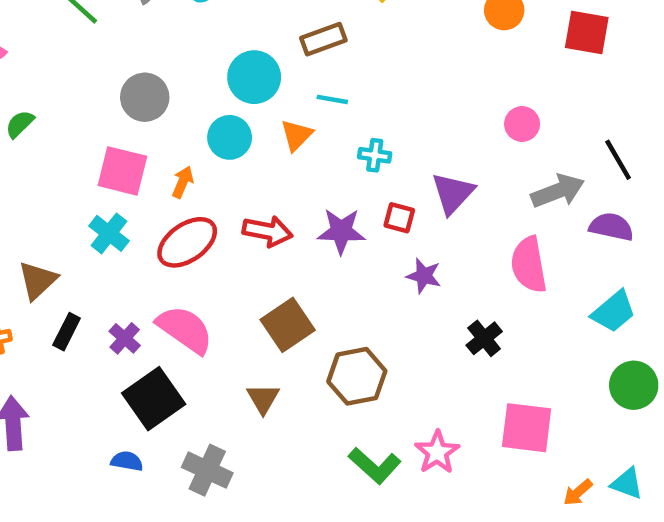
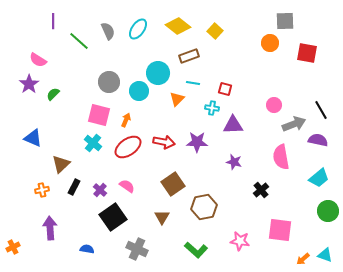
pink circle: (522, 124) -> (274, 105), moved
cyan circle: (230, 137) -> (139, 91), moved
purple triangle: (453, 193) -> (233, 125), moved, turned 45
red square: (399, 218) -> (225, 89), moved
pink semicircle: (185, 329) -> (127, 186), size x0.6
pink star: (437, 452) -> (240, 241), turned -30
blue semicircle: (127, 461) -> (87, 249), moved
green L-shape: (375, 466) -> (196, 250), moved

